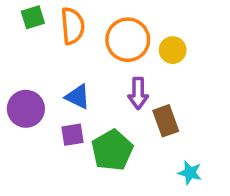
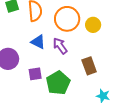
purple arrow: (138, 93) -> (60, 46), moved, turned 144
blue triangle: (78, 97) -> (38, 42), moved

